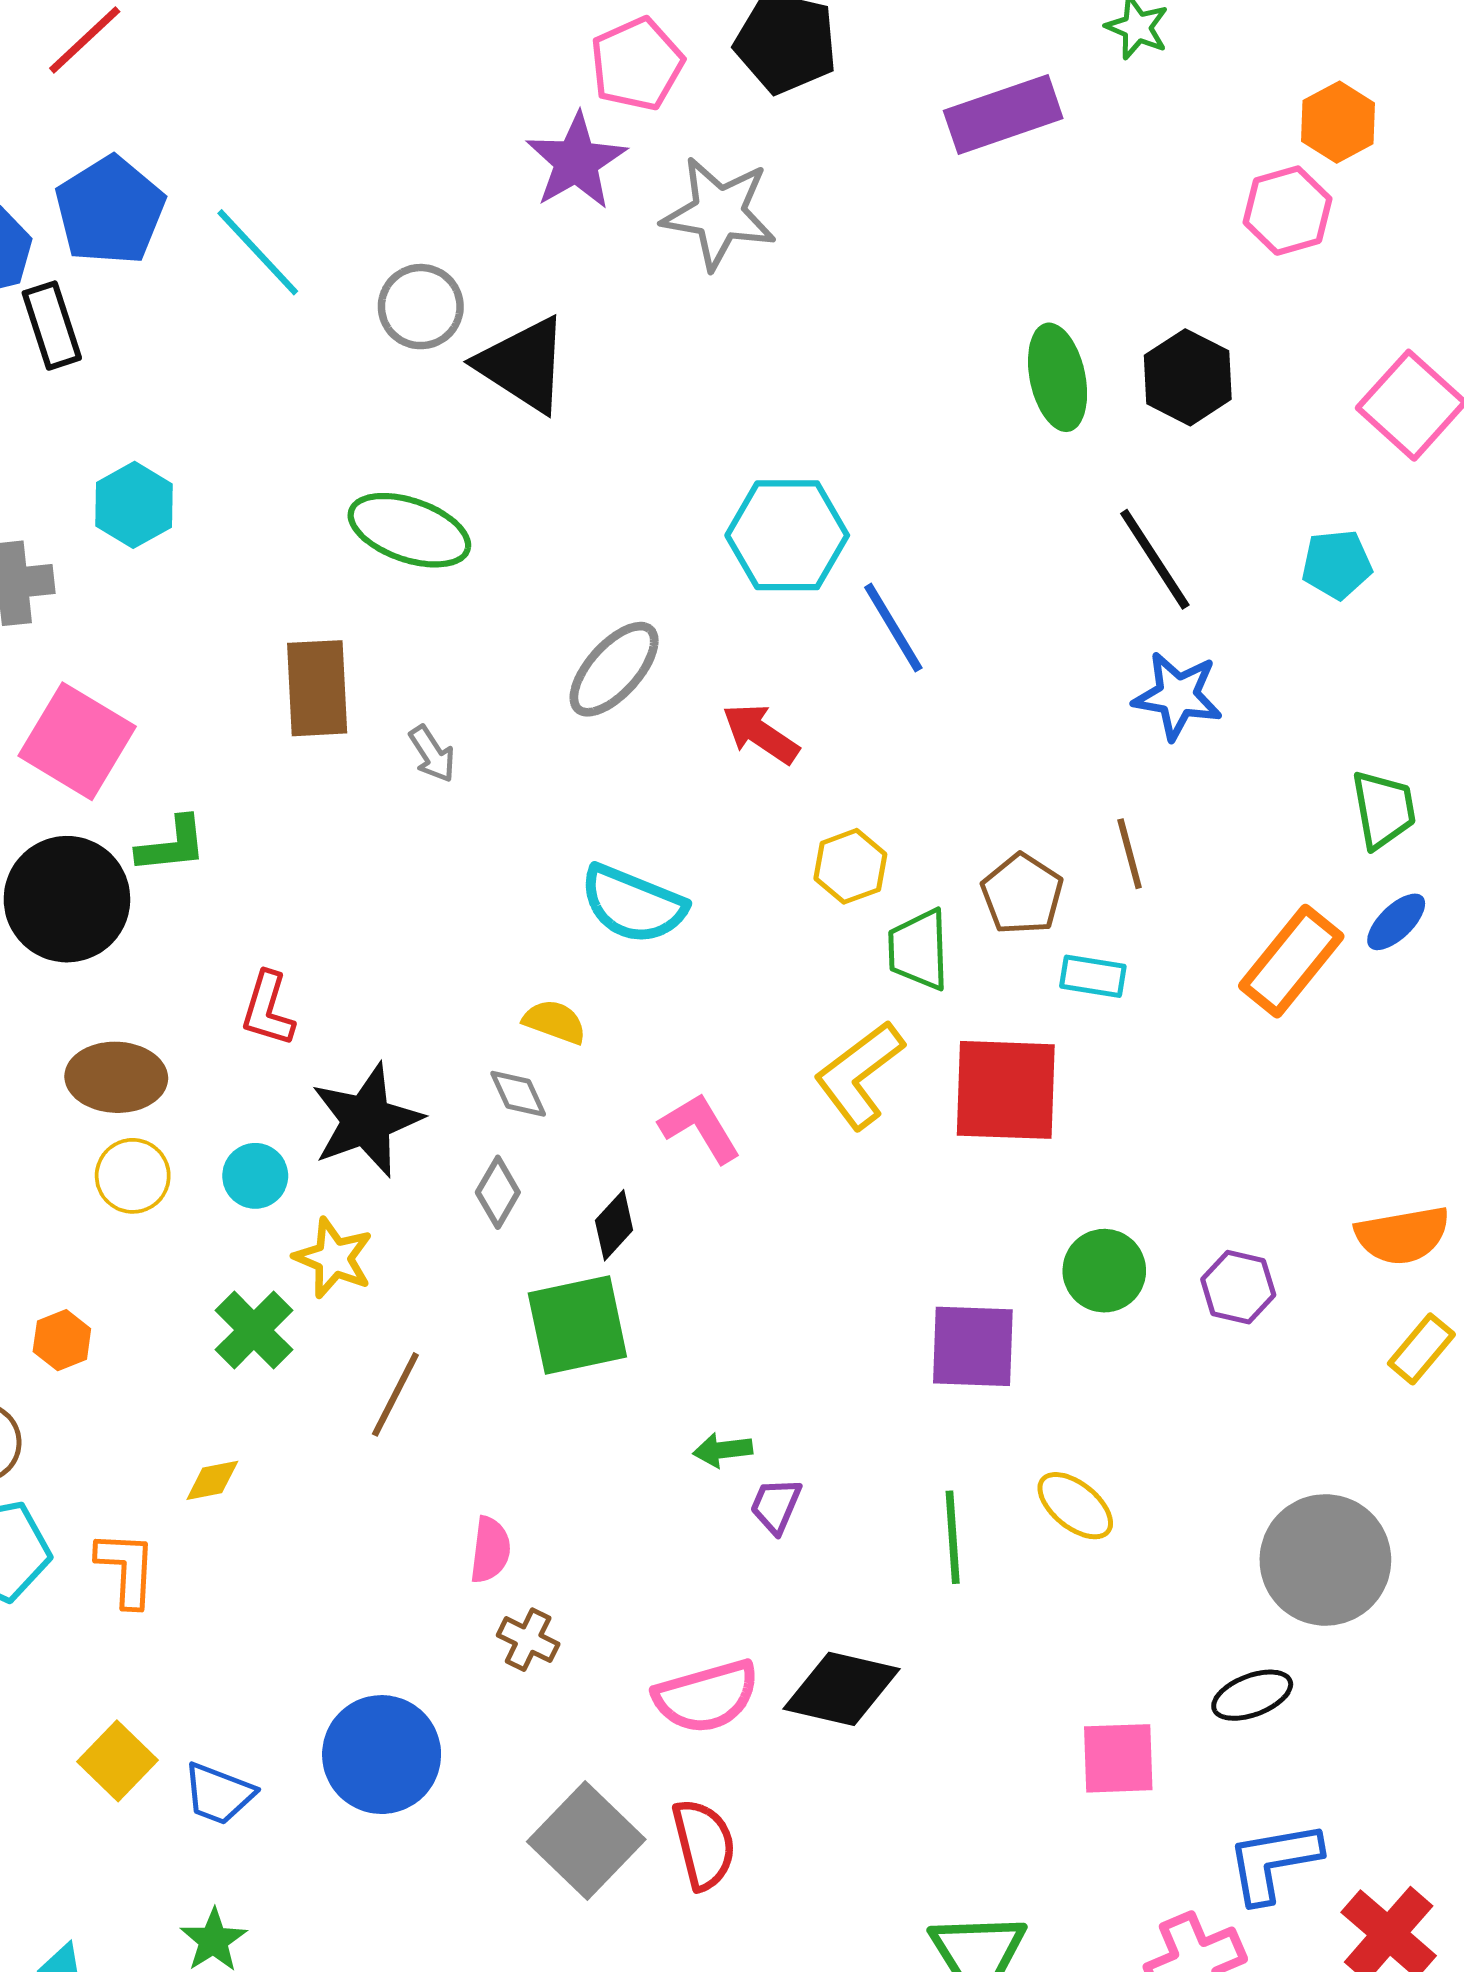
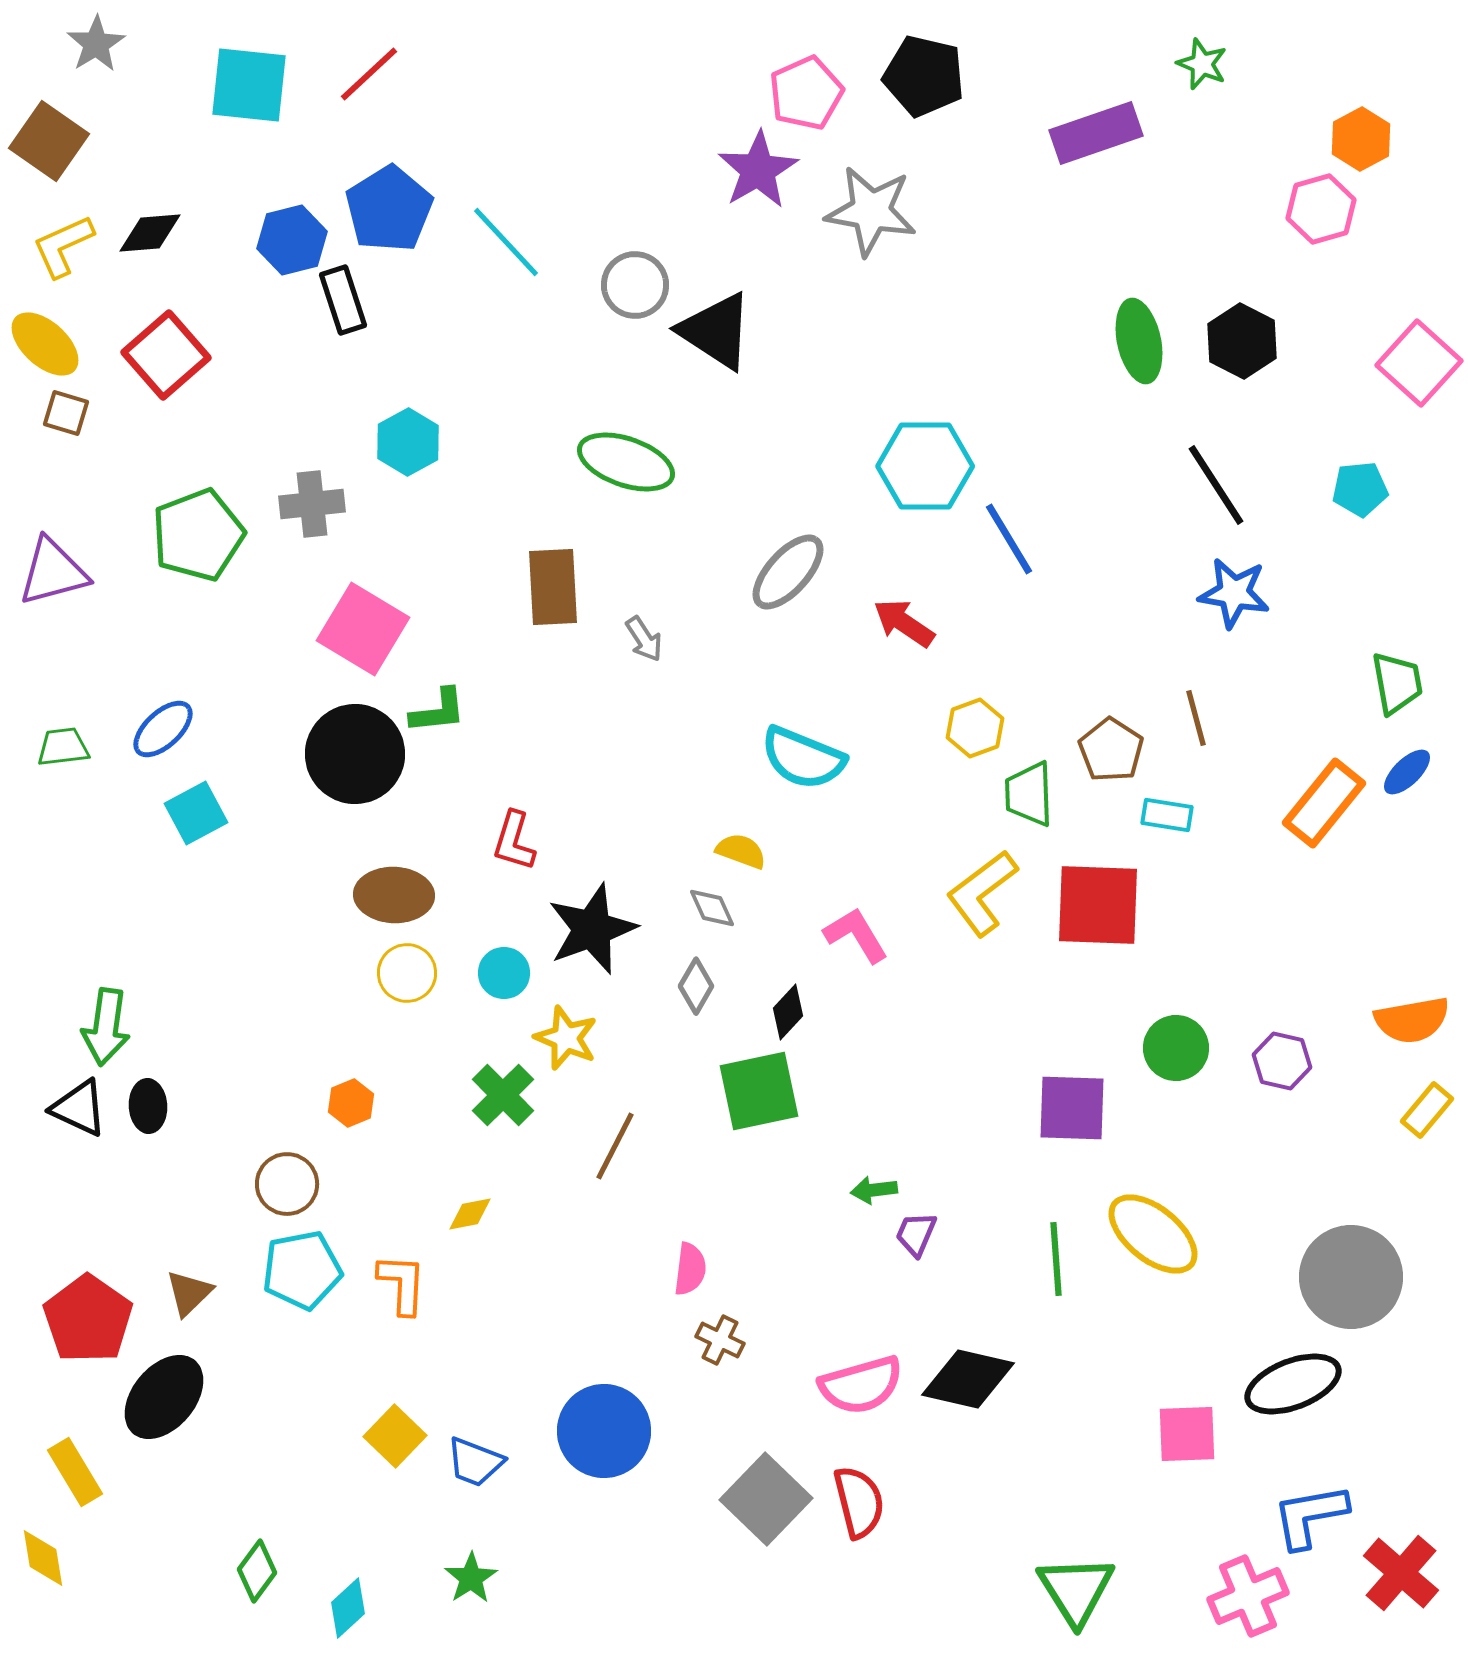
yellow ellipse: (1075, 1506) -> (1153, 1234), size x1.5
black ellipse: (1252, 1695) -> (1293, 1384), size x1.5

